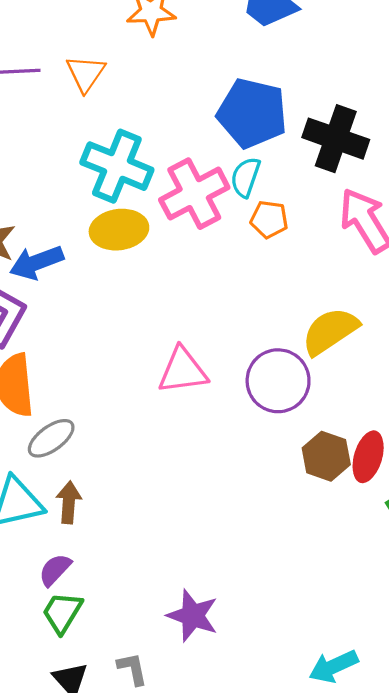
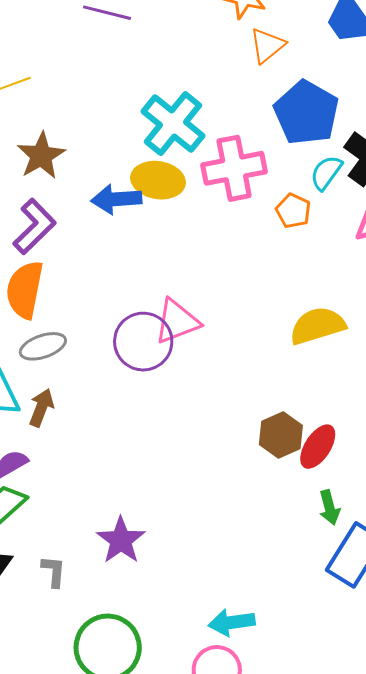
orange triangle: (86, 73) -> (267, 45), moved
cyan semicircle: (245, 177) -> (326, 173), moved
blue arrow: (37, 262) -> (116, 199), moved
pink triangle: (183, 371) -> (177, 321), turned -30
purple circle: (278, 381) -> (143, 342), moved

